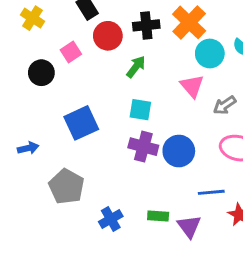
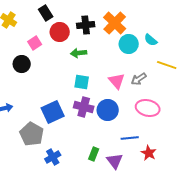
green arrow: (136, 67) -> (79, 53), turned -133
black circle: (41, 73) -> (22, 64), moved
pink triangle: (192, 86) -> (117, 81), moved
blue square: (81, 123) -> (53, 112), moved
green rectangle: (158, 216) -> (94, 154), turned -72
blue cross: (111, 219) -> (53, 157), moved

